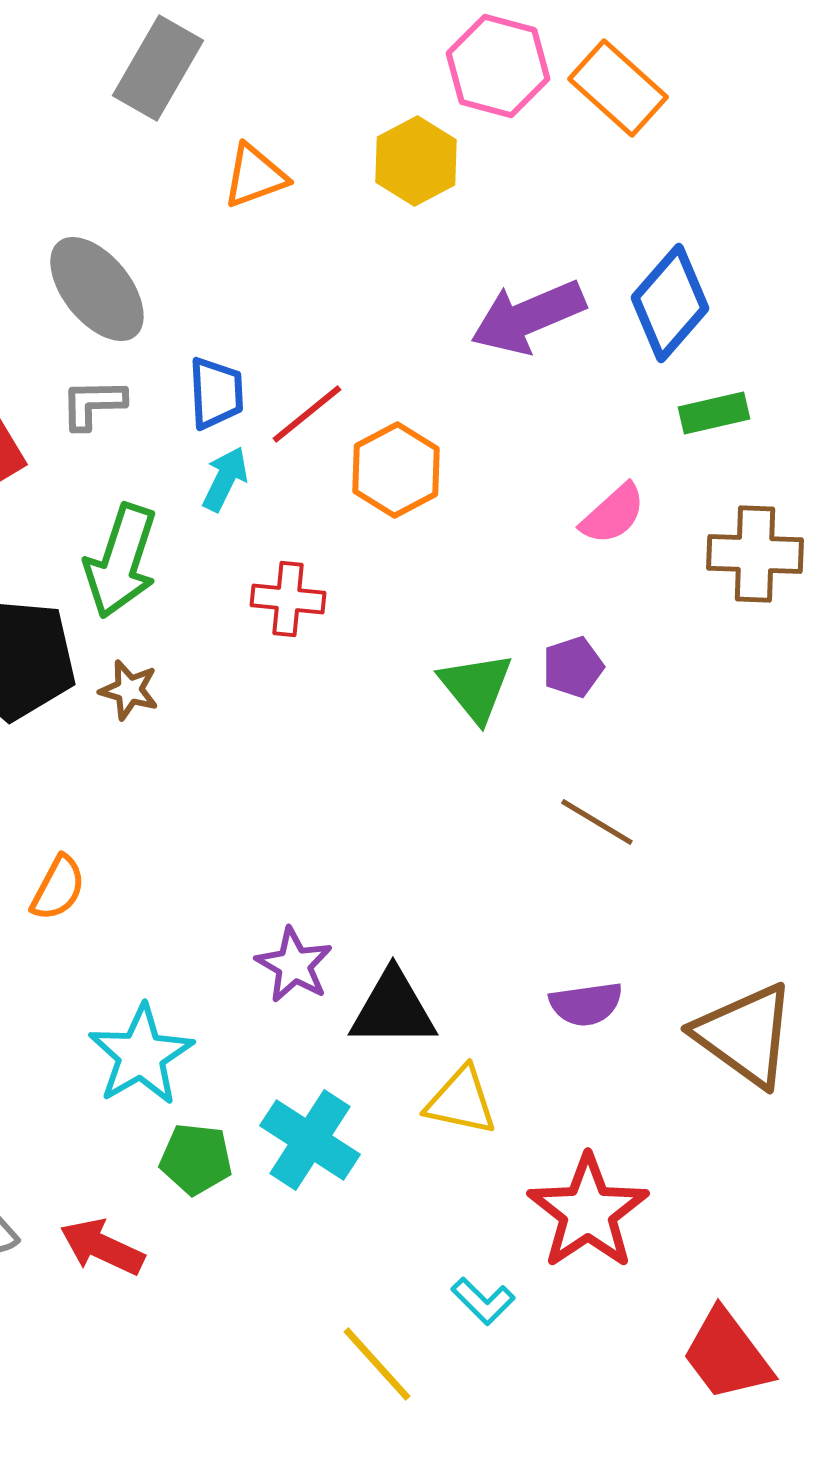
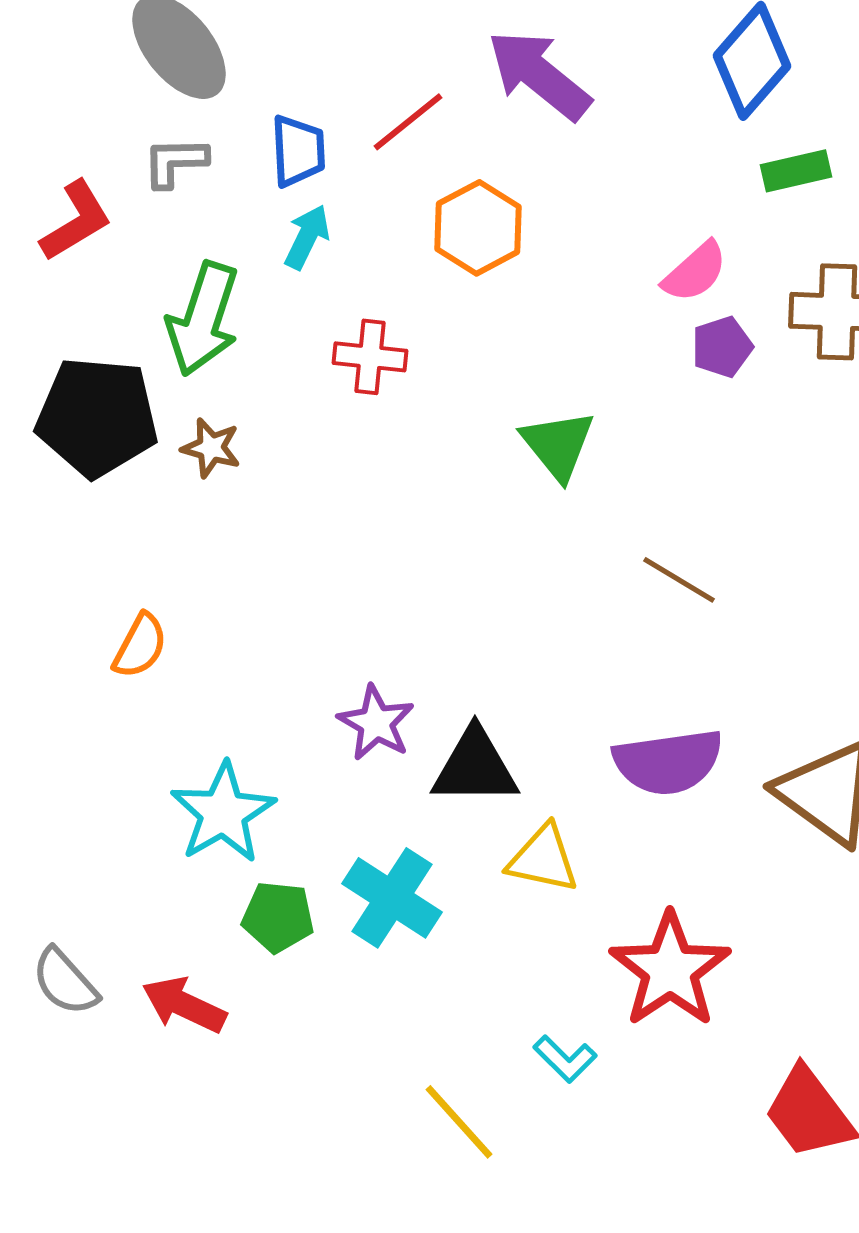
purple arrow: (528, 317) -> (539, 75), moved, turned 62
red line: (307, 414) -> (408, 122), moved
purple pentagon: (573, 667) -> (722, 347), moved
purple semicircle: (586, 1004) -> (668, 762), size x1.5

